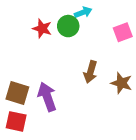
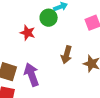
red star: (42, 29) -> (28, 33), moved

